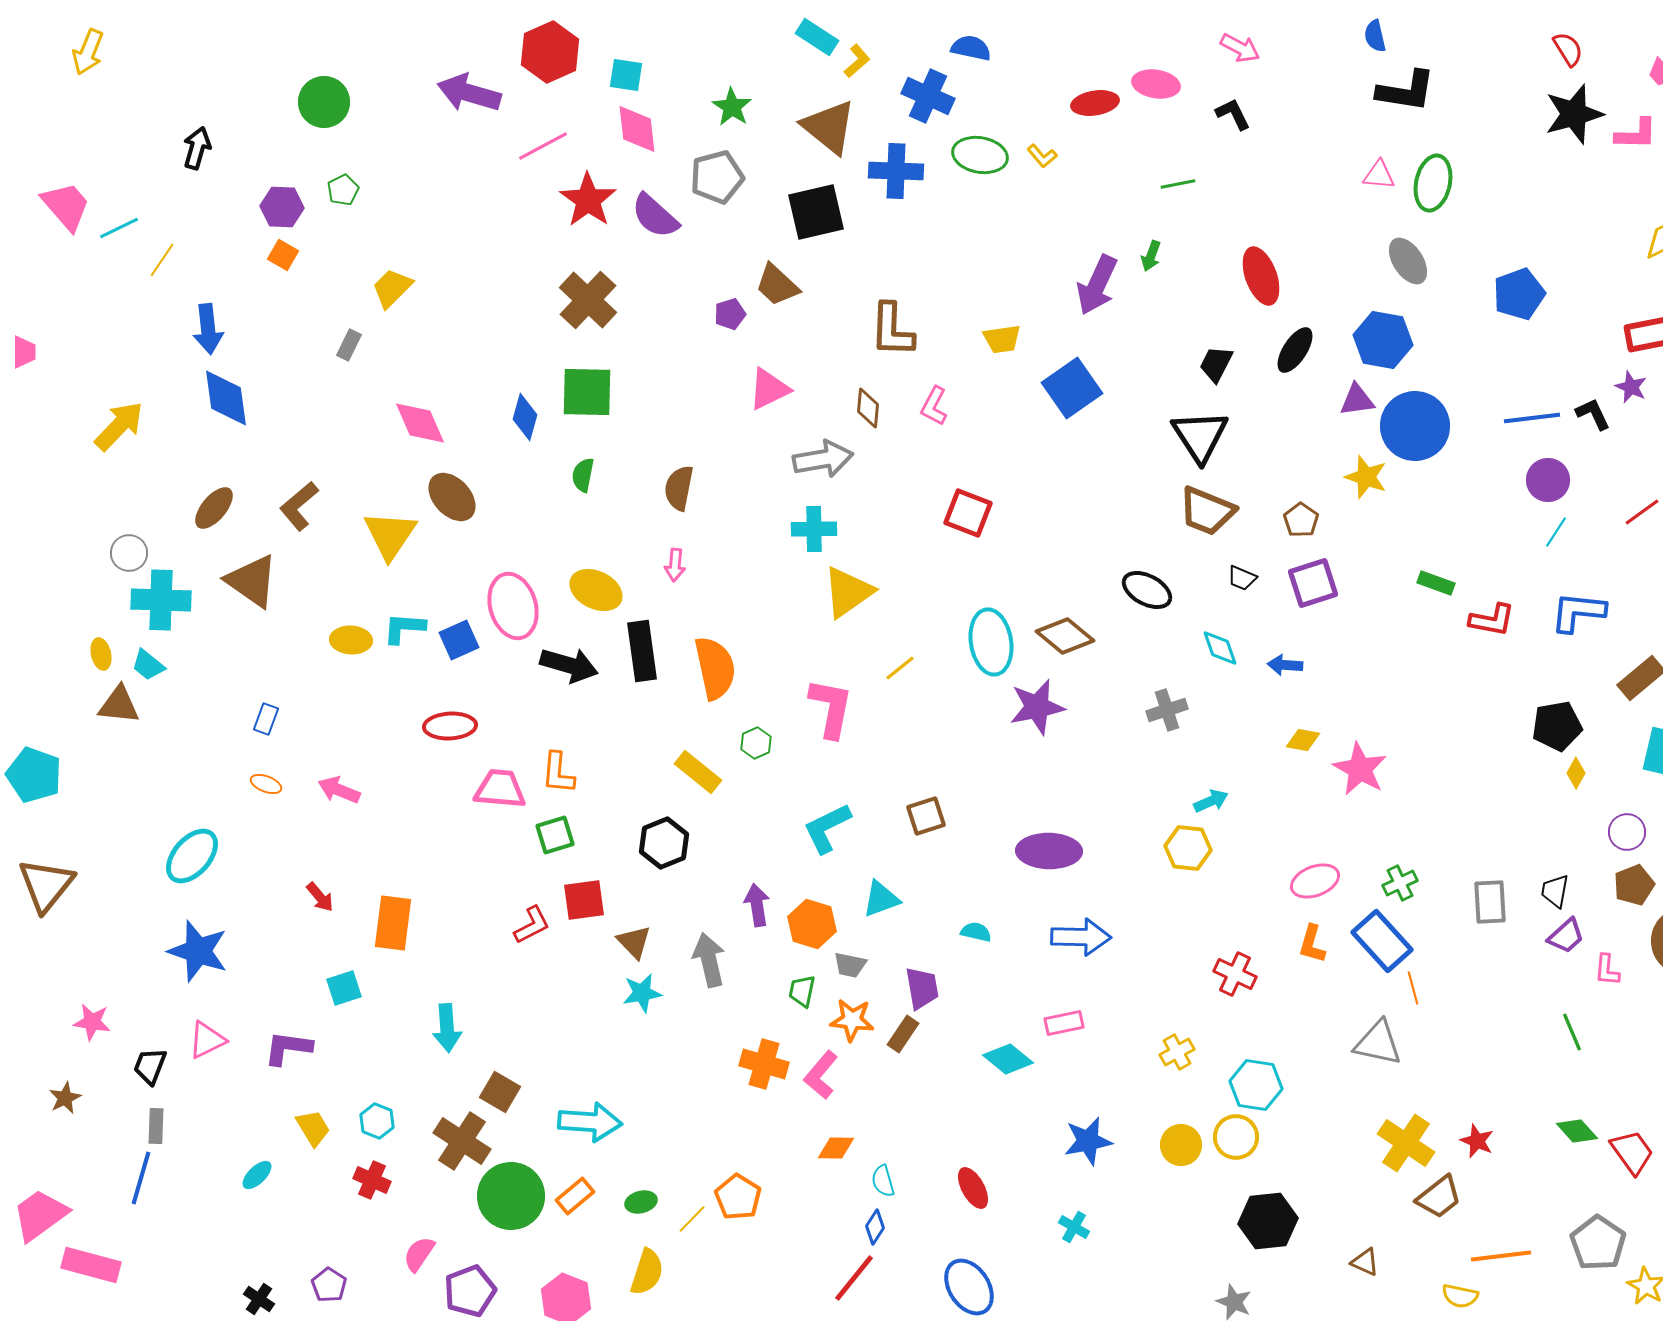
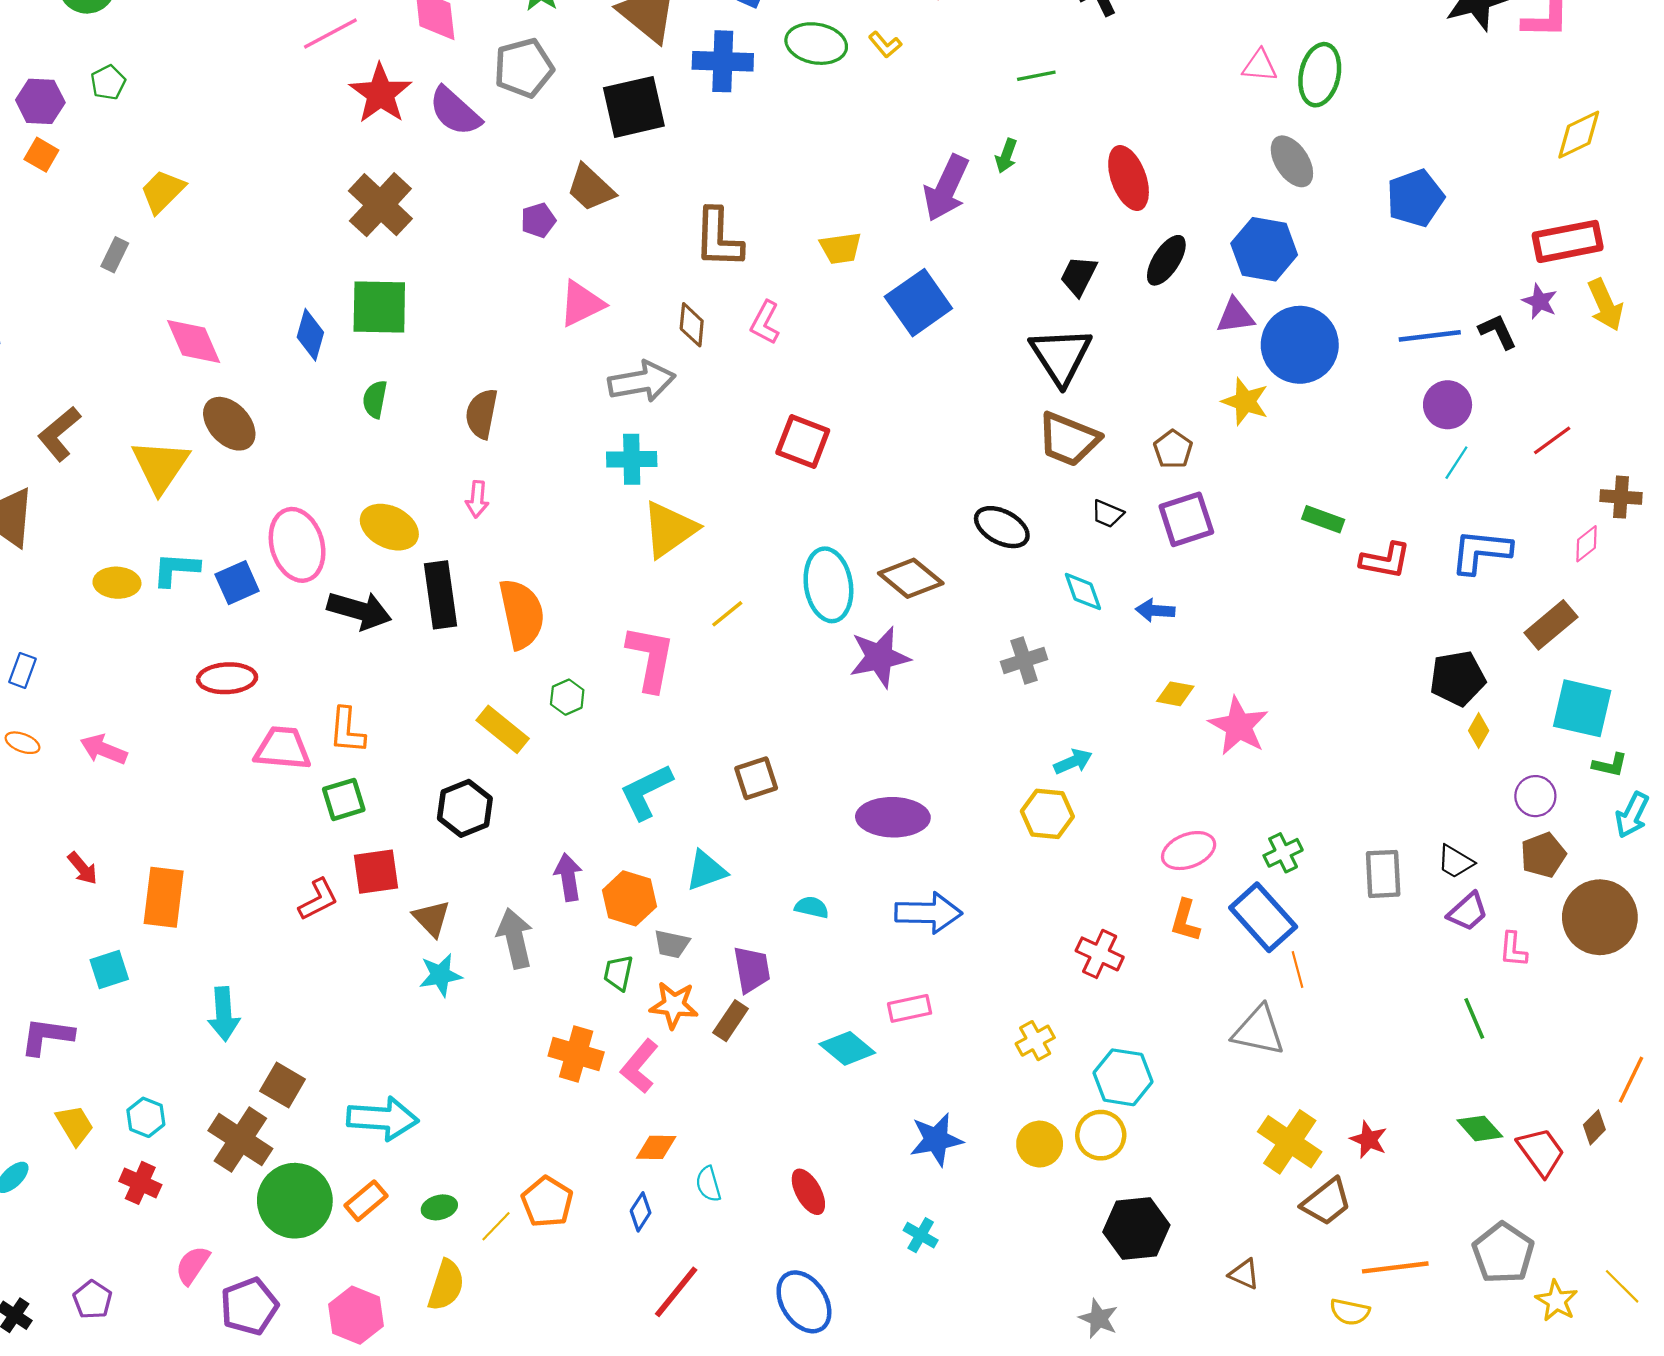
black trapezoid: (1555, 891) -> (1455, 862), turned -69
blue diamond: (875, 1227) -> (641, 1212), moved

